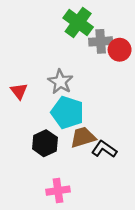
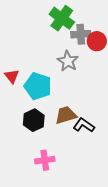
gray star: (60, 82) -> (68, 61), moved
cyan pentagon: (67, 112) -> (38, 86), moved

